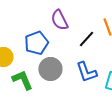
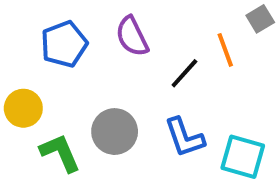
blue pentagon: (36, 43) -> (64, 44), moved

